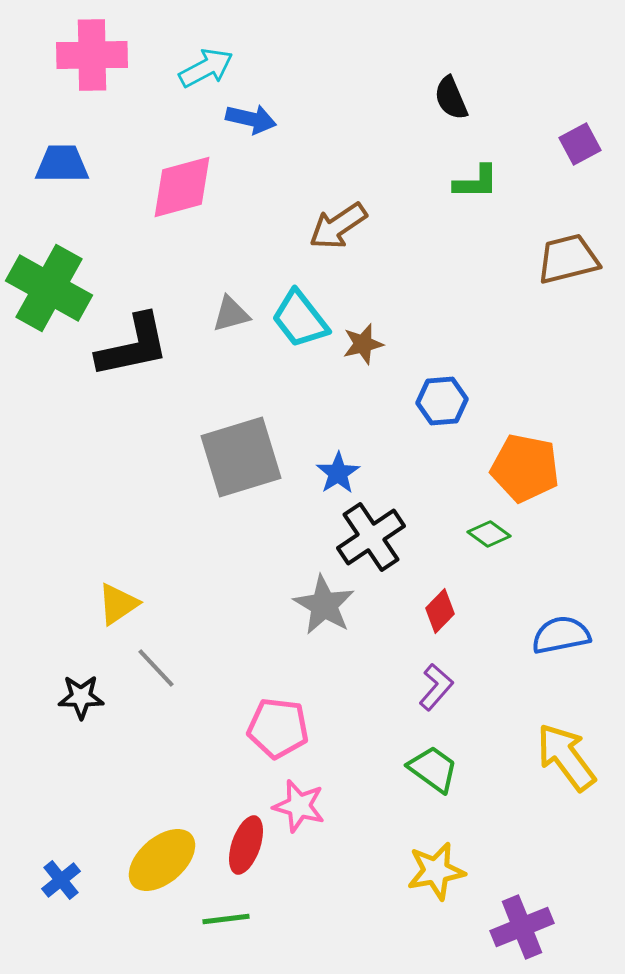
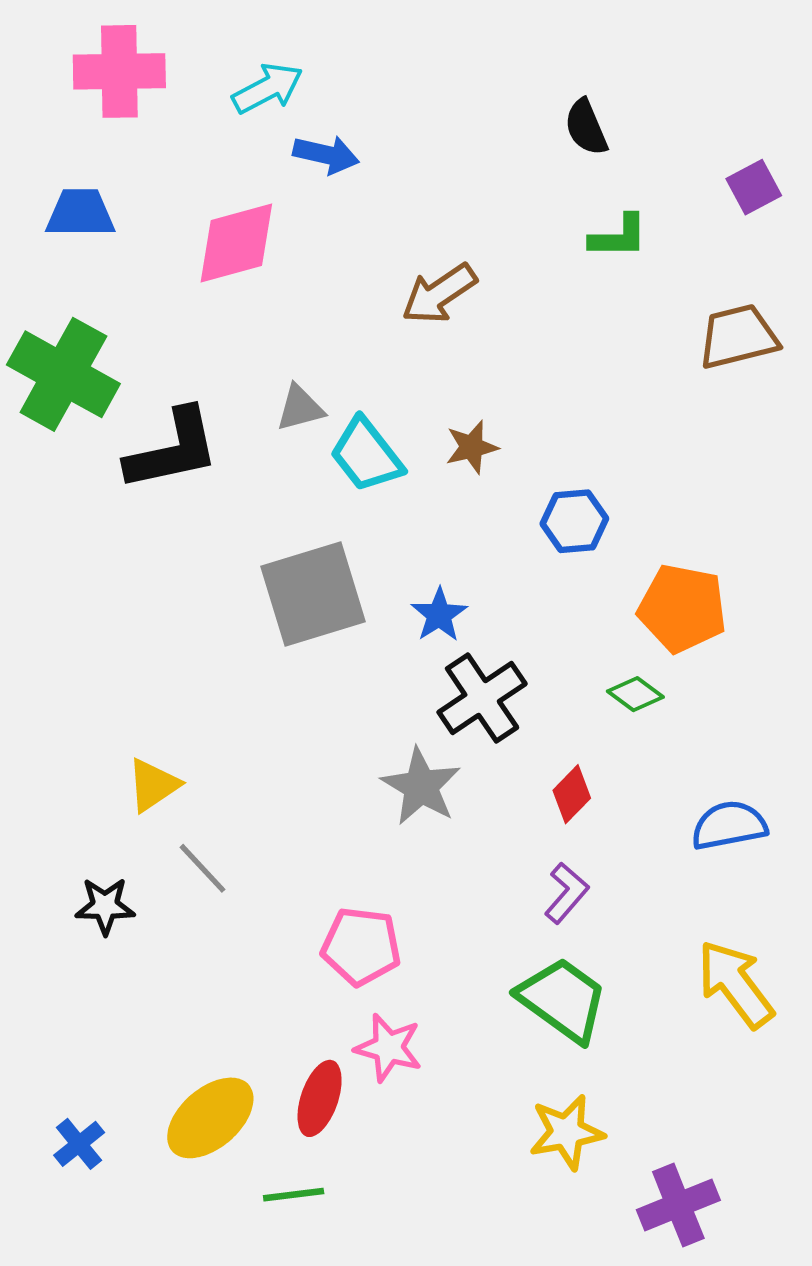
cyan trapezoid: (300, 319) -> (366, 455), moved
green trapezoid: (433, 769) -> (563, 1000), size x1.4

